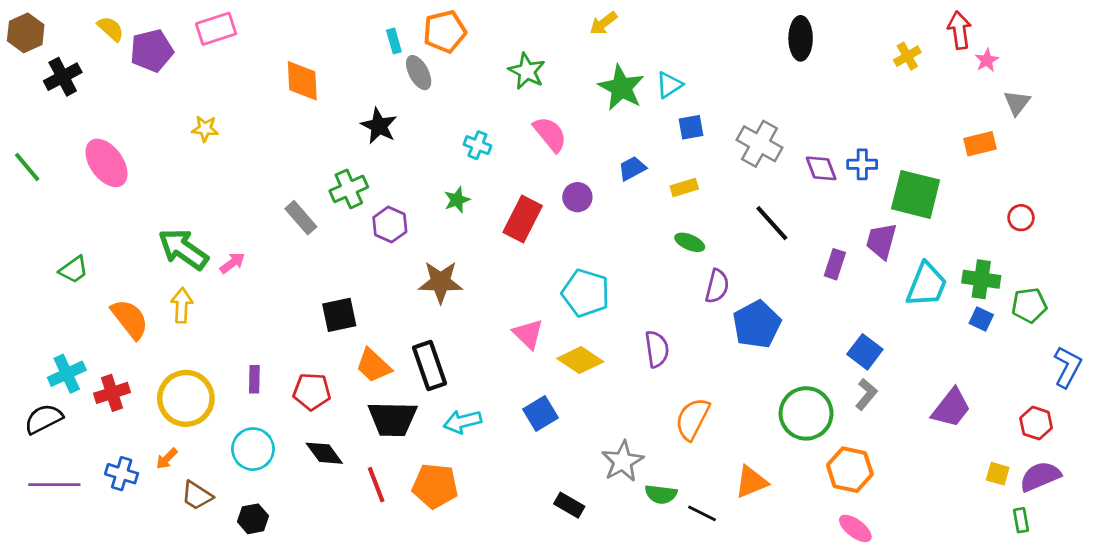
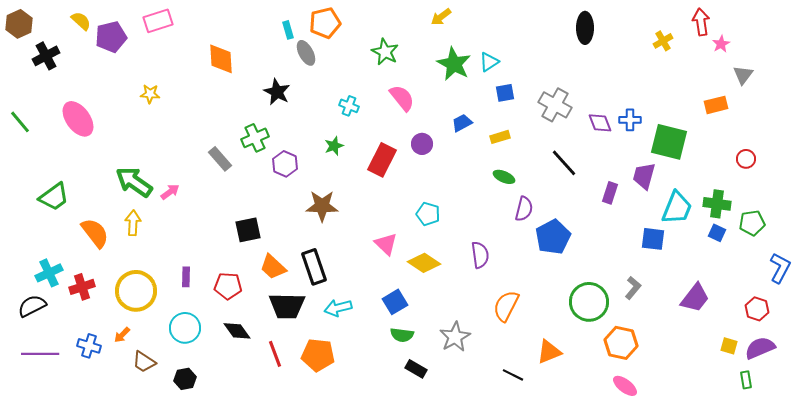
green trapezoid: (74, 270) -> (54, 197), size x1.4
cyan pentagon: (586, 293) -> (428, 214), size x0.7
blue square: (865, 352) -> (653, 239), moved, turned -30
green semicircle: (661, 494) -> (402, 335), moved

